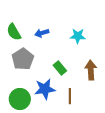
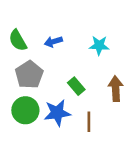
green circle: (20, 99) -> (25, 110), moved

